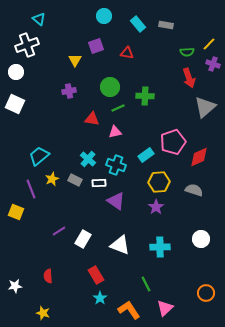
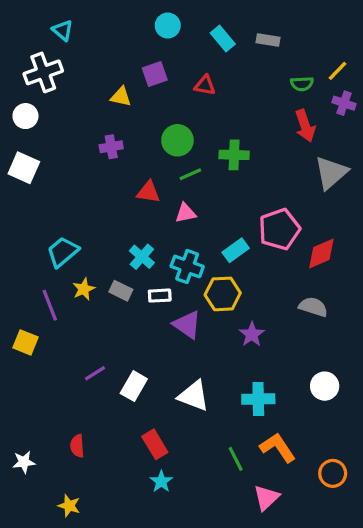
yellow triangle: (75, 60) -> (121, 97), turned -48
yellow hexagon: (159, 182) -> (223, 294), moved
orange L-shape: (129, 310) -> (278, 448), moved

